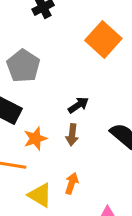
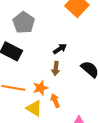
orange star: (35, 139) -> (40, 88), moved
orange arrow: (72, 183) -> (55, 101), turned -40

